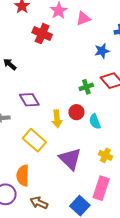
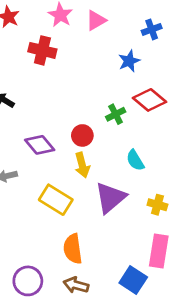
red circle: (76, 112) -> (82, 135), moved
purple triangle: (70, 159) -> (110, 198), moved, turned 45
orange semicircle: (23, 176) -> (73, 249), moved

